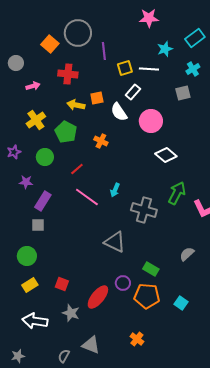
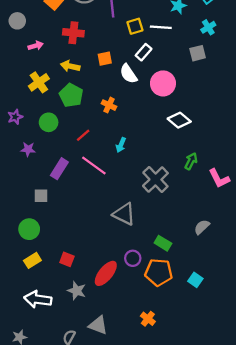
yellow arrow: (76, 105) -> (70, 66), moved
cyan arrow: (115, 190) -> (121, 145), moved
green arrow: (177, 193) -> (191, 161), size x0.7
purple rectangle: (43, 201) -> (59, 169), moved
gray cross: (144, 210) -> (155, 180), turned 30

